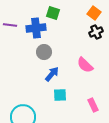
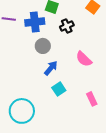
black cross: (96, 32) -> (67, 26), moved
cyan square: (60, 95) -> (59, 89), turned -32

